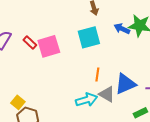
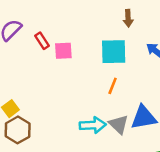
pink square: (49, 46) -> (63, 51), size x0.7
orange line: (97, 75) -> (113, 86), moved

